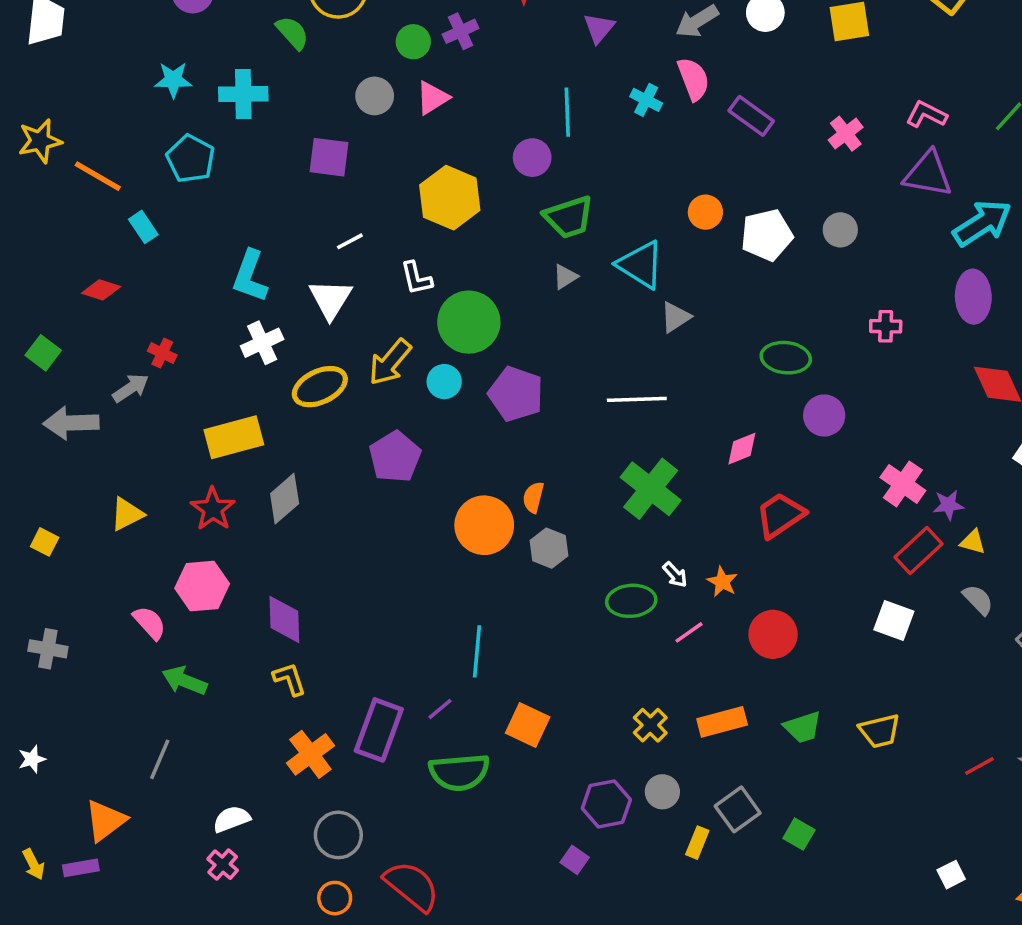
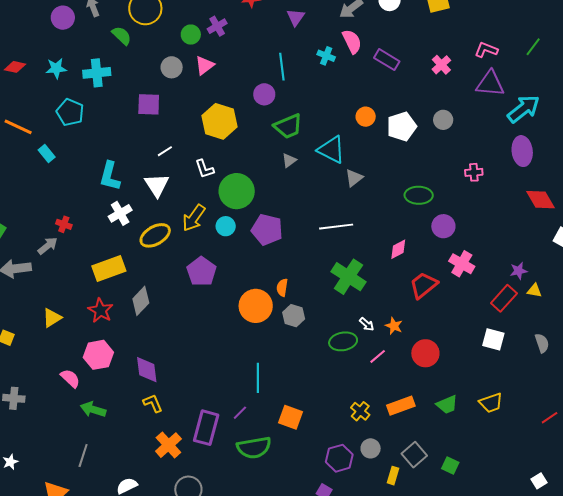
red diamond: (101, 290) -> (15, 67), moved
pink cross: (903, 484) -> (462, 264), moved
gray semicircle: (978, 600) -> (542, 343), moved, turned 30

